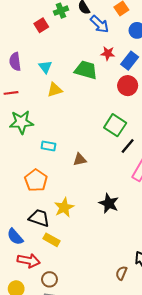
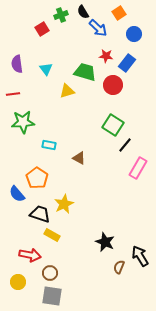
red circle: (128, 86) -> (113, 85), moved
yellow triangle: (55, 90) -> (67, 91), moved
brown triangle: (80, 160) -> (79, 158), turned 40
black star: (109, 203) -> (105, 242), moved
blue semicircle: (15, 237) -> (17, 194), moved

